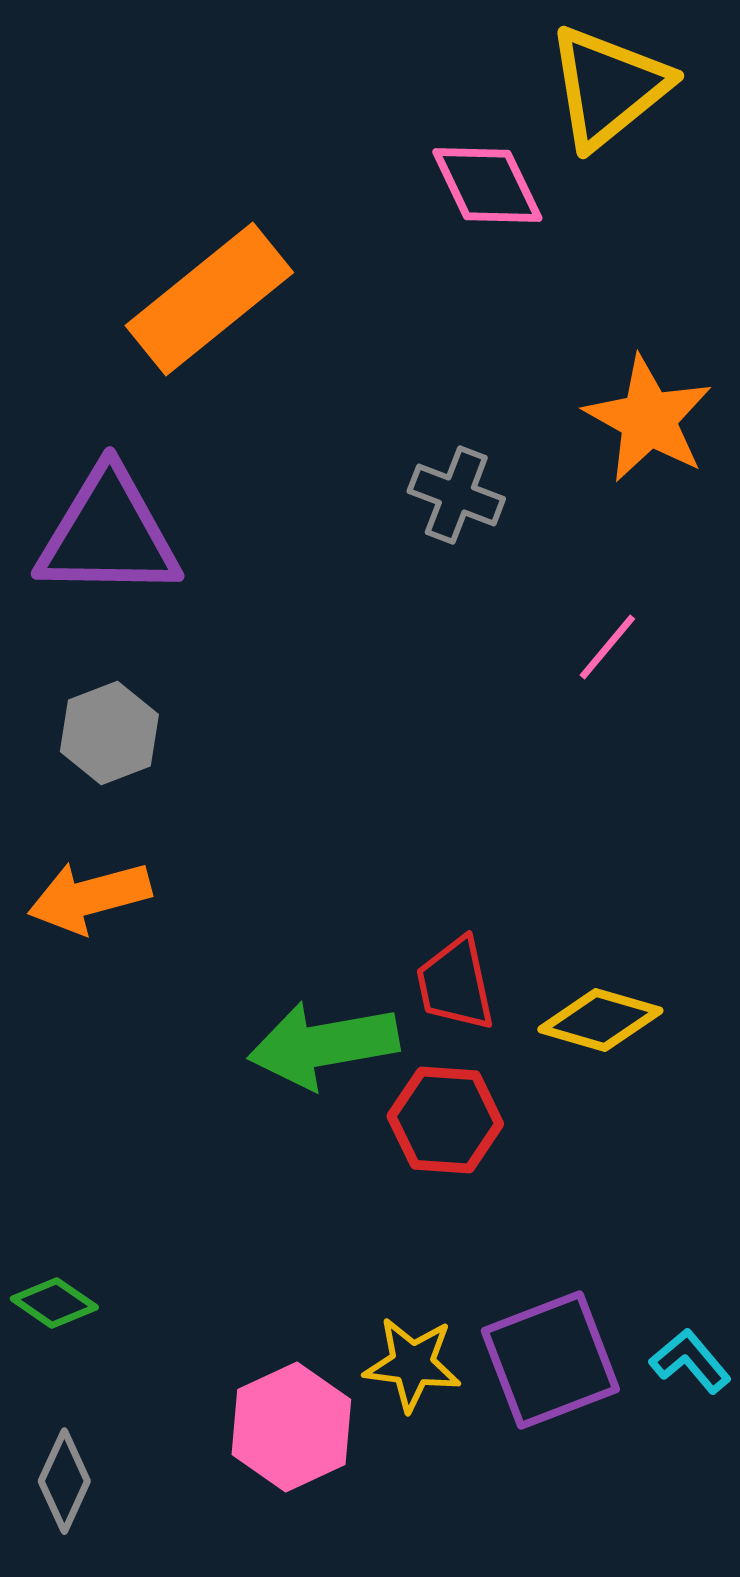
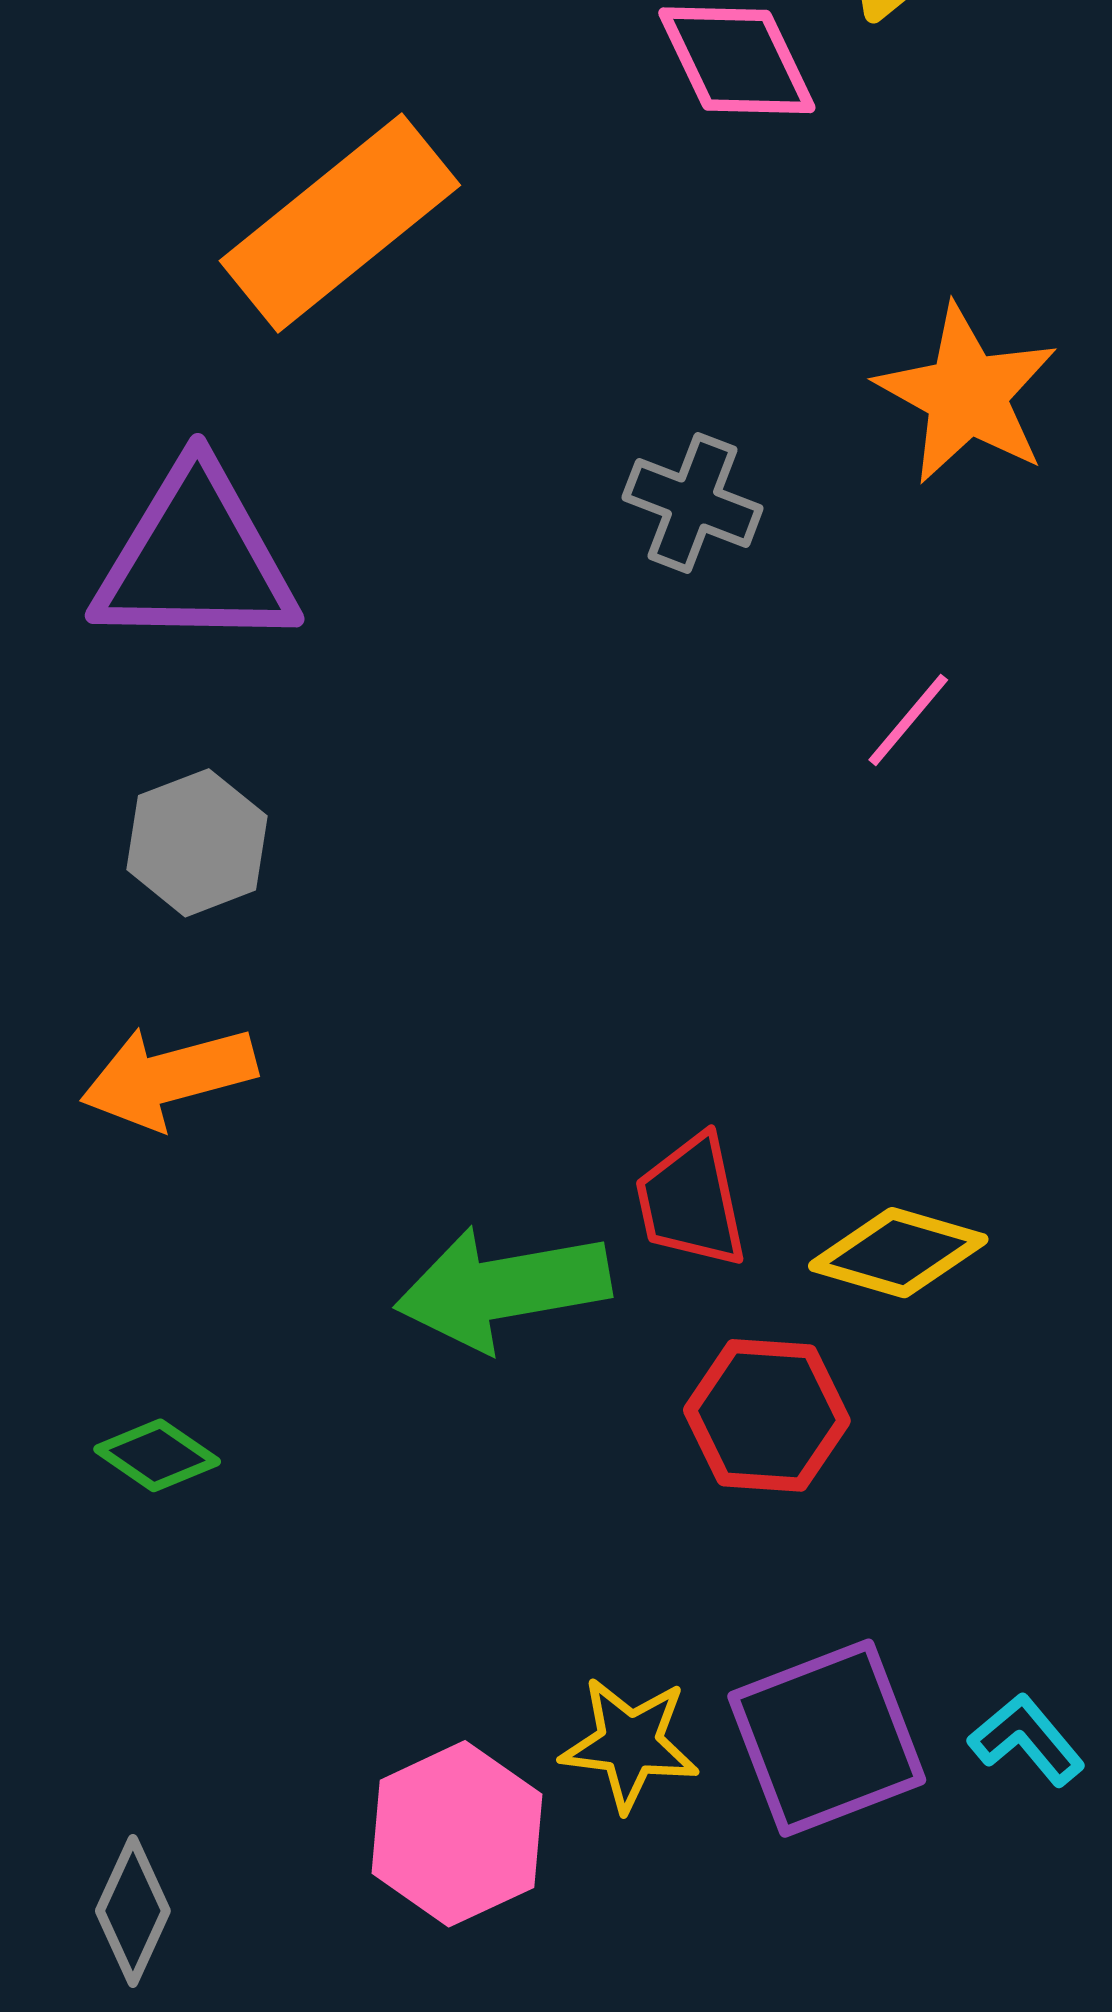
red hexagon: (445, 1120) -> (767, 1415), moved
green diamond: (54, 1303) -> (157, 1455), moved

